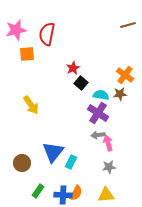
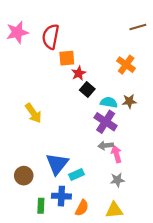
orange square: (27, 54) -> (67, 58), moved
orange cross: (125, 75) -> (126, 65), moved
cyan rectangle: (71, 162) -> (76, 175), turned 40
green rectangle: (38, 191) -> (41, 206), turned -32
blue cross: (63, 195) -> (61, 196), moved

